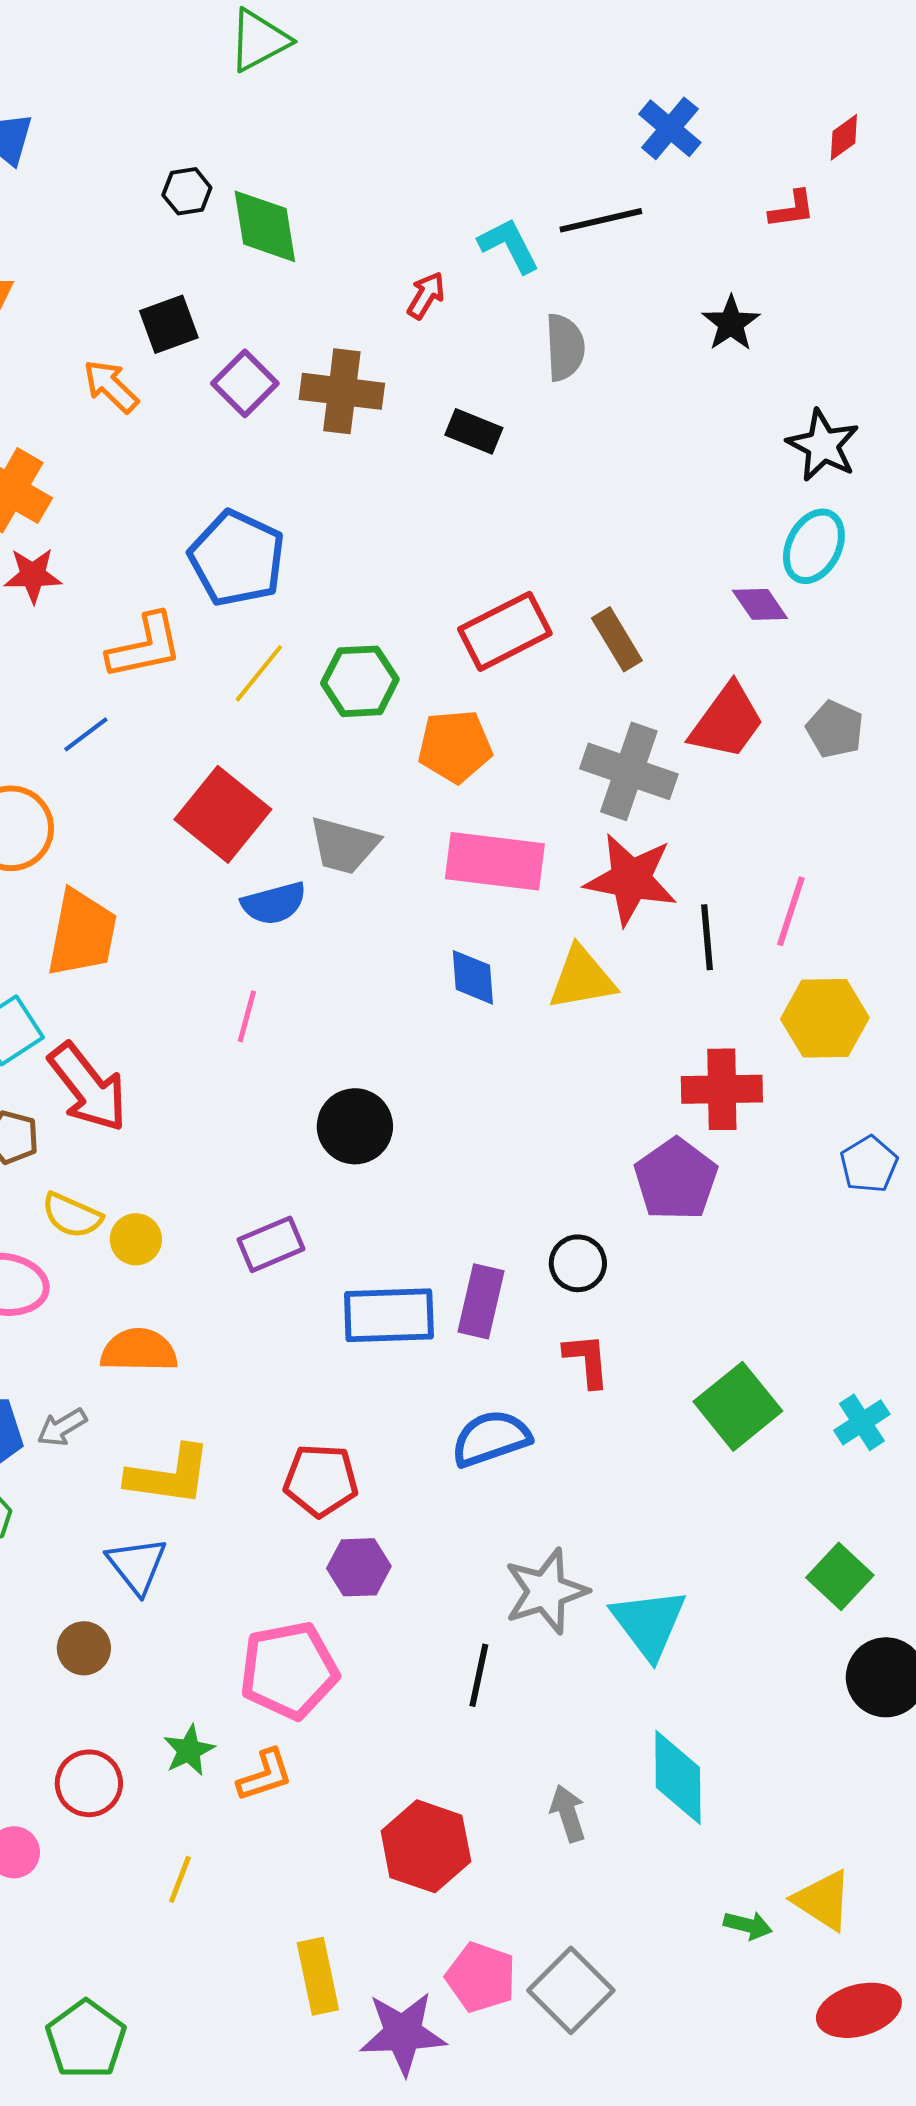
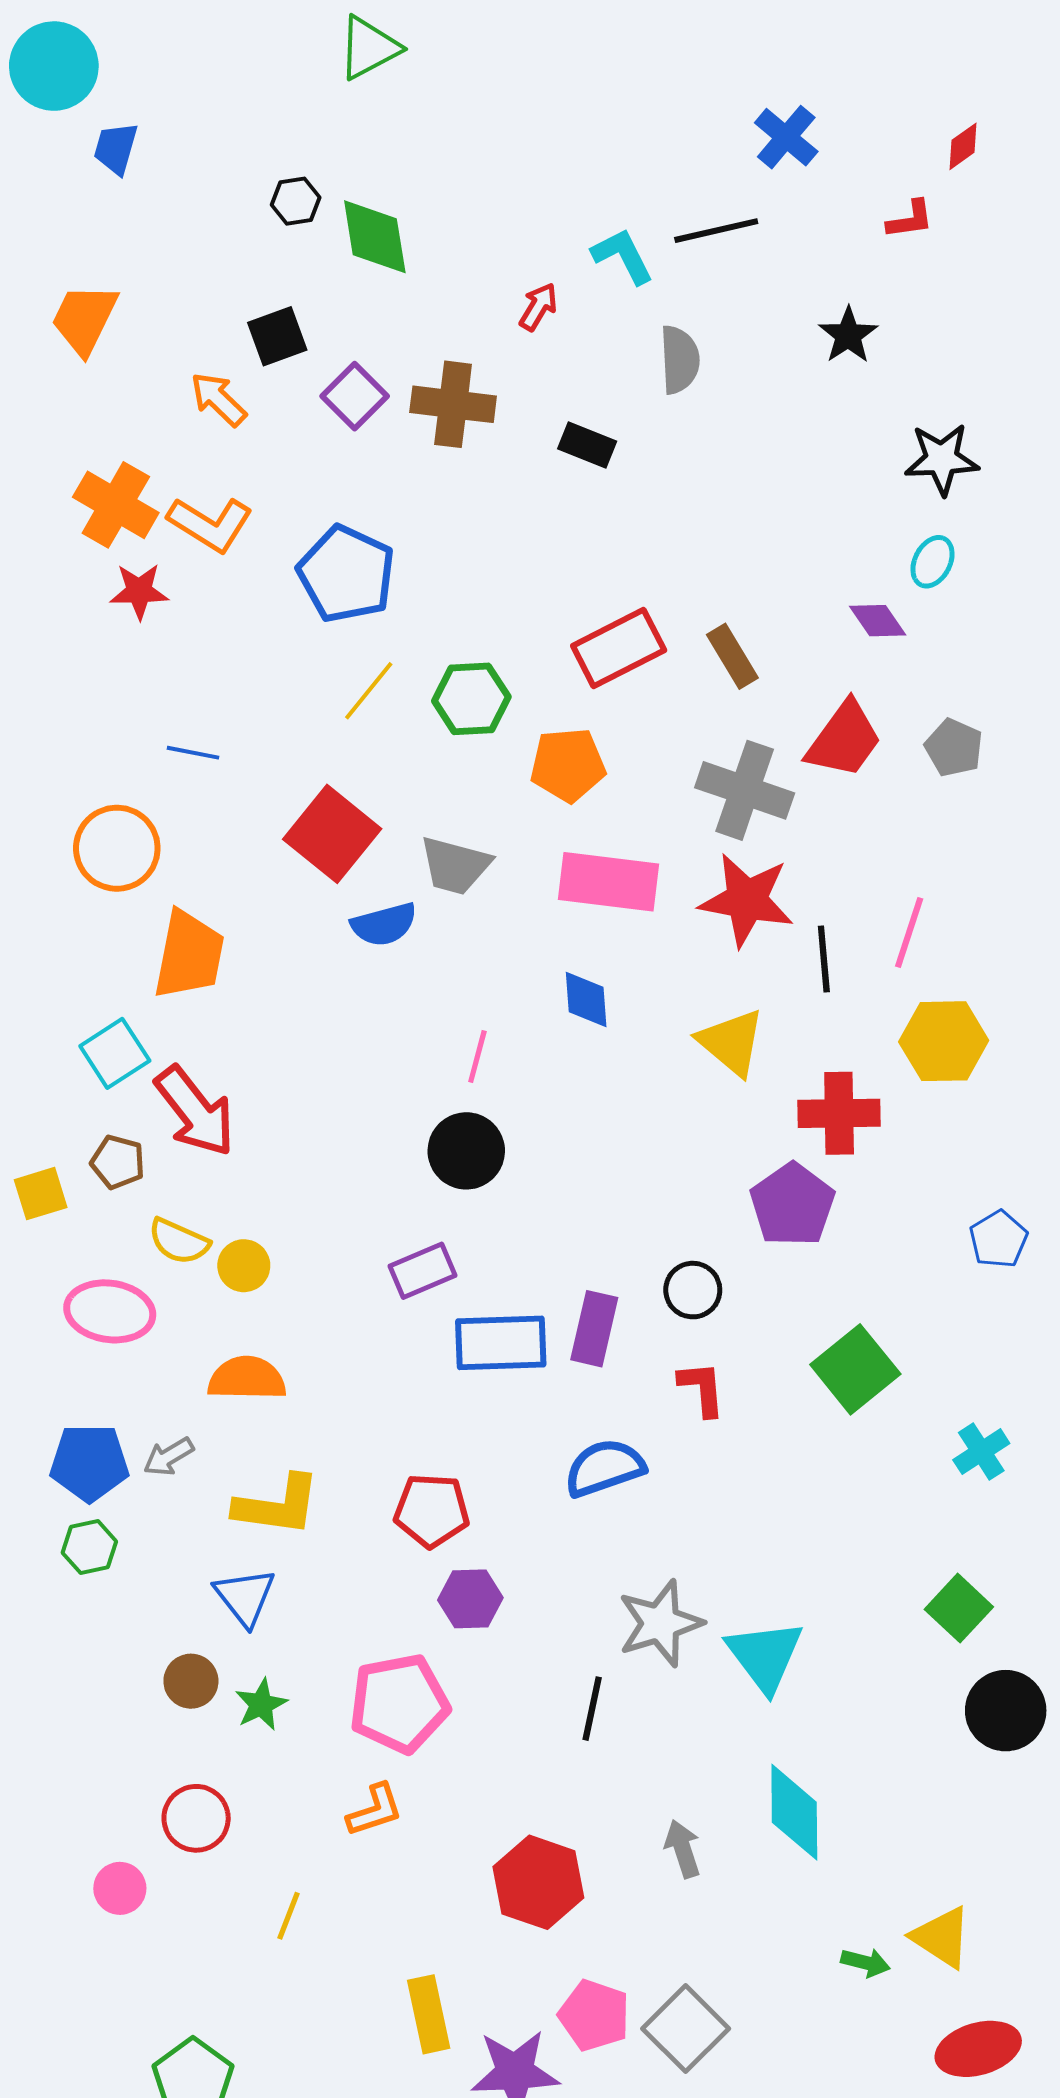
black star: (823, 445) -> (942, 459), turned -30
cyan ellipse: (814, 546) -> (933, 562), size x0.7
orange L-shape: (145, 646) -> (210, 524), moved, turned 44
blue line: (86, 734) -> (193, 753), turned 48
yellow triangle: (582, 978) -> (731, 1042), moved, turned 50
pink line: (247, 1016) -> (477, 1056), moved
blue pentagon: (869, 1164) -> (999, 1239), moved
purple rectangle: (271, 1244) -> (423, 1271), moved
green square: (738, 1406) -> (855, 1369), moved
green star: (189, 1750) -> (261, 1705), moved

